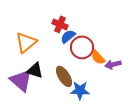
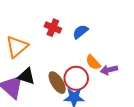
blue semicircle: (68, 36) -> (80, 32), moved
red circle: (82, 47) -> (76, 78), moved

